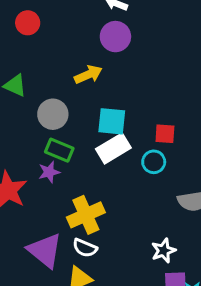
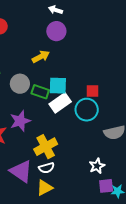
green rectangle: (59, 150) -> (40, 92), moved
cyan circle: (154, 162) -> (87, 110), size x1.5
purple star: (49, 172) -> (20, 121), size x1.5
white semicircle: (85, 248) -> (47, 168), turned -35

